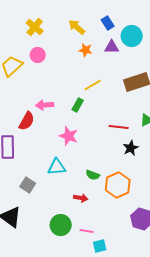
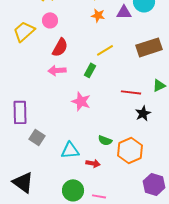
red semicircle: (27, 121) -> (60, 47), moved
cyan triangle: (57, 167) -> (70, 150), moved
gray square: (28, 185) -> (37, 137), moved

